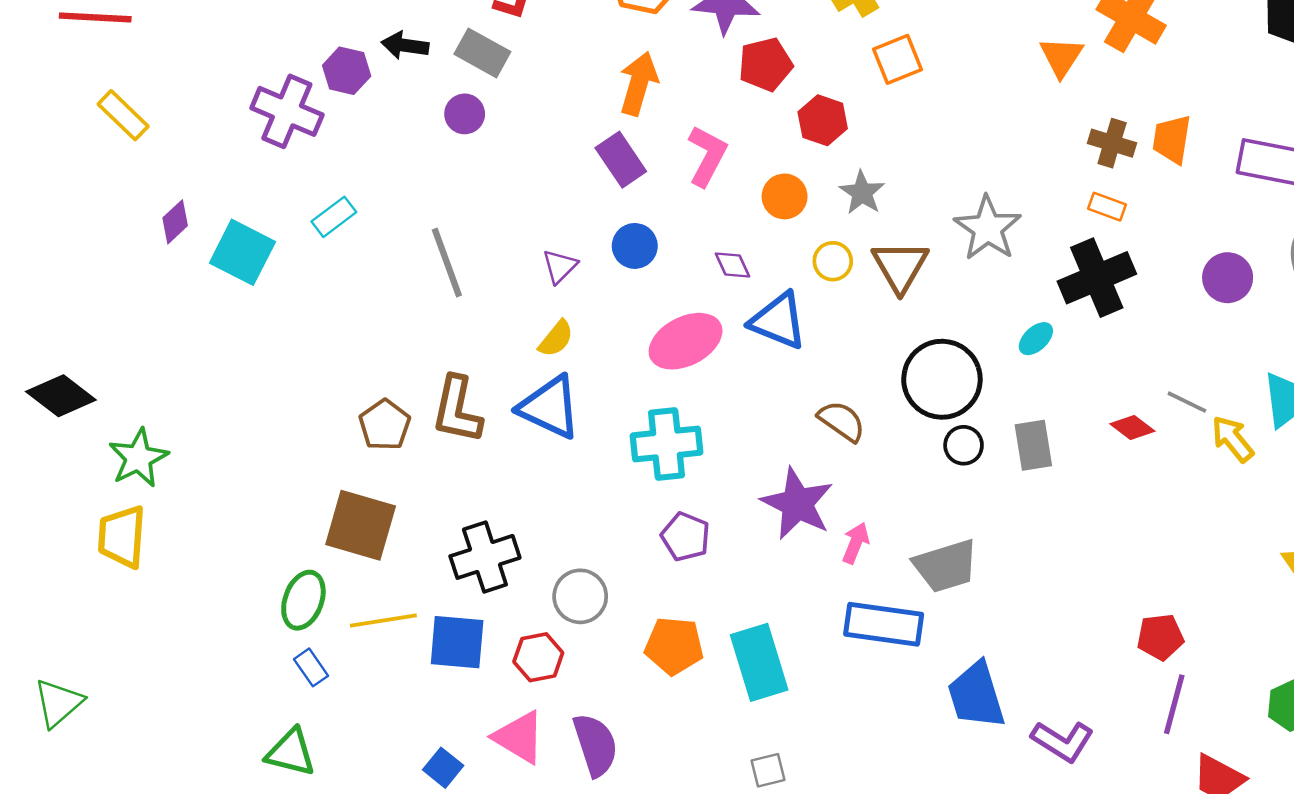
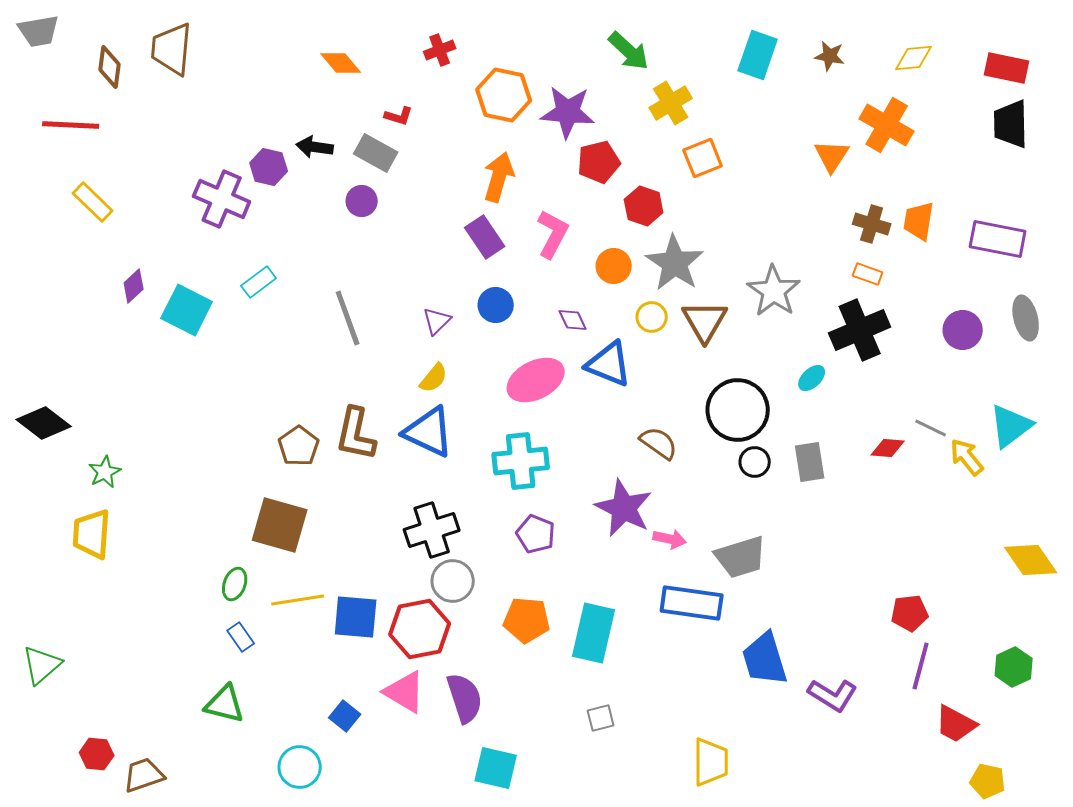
gray star: (862, 193) -> (675, 263), size x1.6
red diamond: (1132, 427) -> (888, 448), turned -32
green star: (138, 458) -> (105, 472), size x0.7
pink arrow: (856, 543) -> (670, 539), turned 80
black cross: (485, 557) -> (432, 530), moved
green ellipse: (303, 600) -> (235, 584), size x0.7
red hexagon: (538, 657) -> (420, 629), size x1.5
cyan rectangle: (759, 662) -> (594, 633), turned 30

